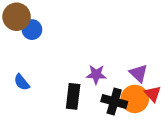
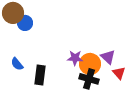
black rectangle: (73, 96) -> (40, 75), moved
orange circle: (135, 99) -> (90, 64), moved

